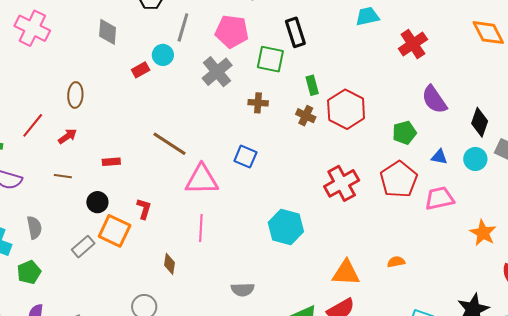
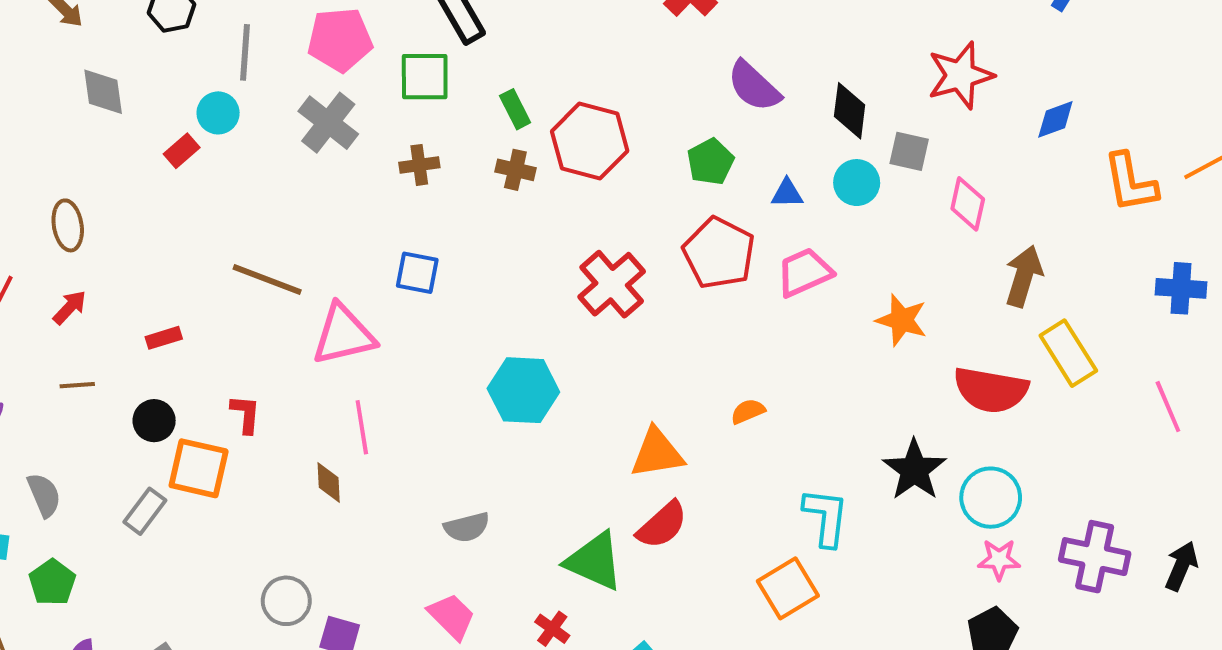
brown diamond: (169, 264) -> (329, 482), moved

